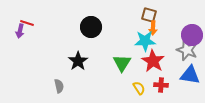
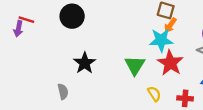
black circle: (91, 27) -> (72, 16), moved
orange arrow: (153, 28) -> (170, 25), turned 32
red cross: (161, 85) -> (185, 98), moved

